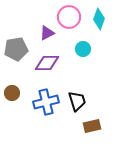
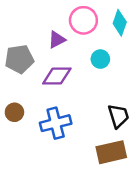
black trapezoid: (77, 101) -> (119, 116), moved
brown rectangle: (92, 126) -> (111, 152), size x1.4

